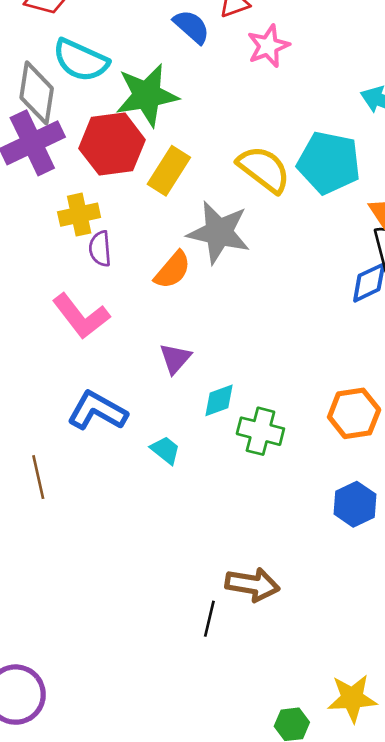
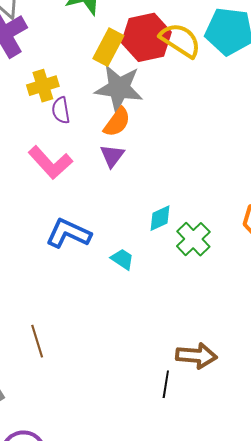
red hexagon: (112, 144) -> (146, 37), moved
gray star: (219, 232) -> (119, 88), moved
purple triangle: (175, 358) -> (112, 156), moved
green cross: (260, 431) -> (193, 239), turned 36
brown line: (38, 477) -> (37, 341), moved

